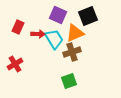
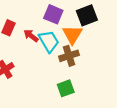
orange triangle: (75, 33) -> (72, 35), turned -36
red arrow: (38, 34) -> (31, 36), turned -144

